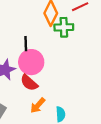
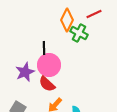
green cross: (64, 27) -> (79, 33), turned 30

